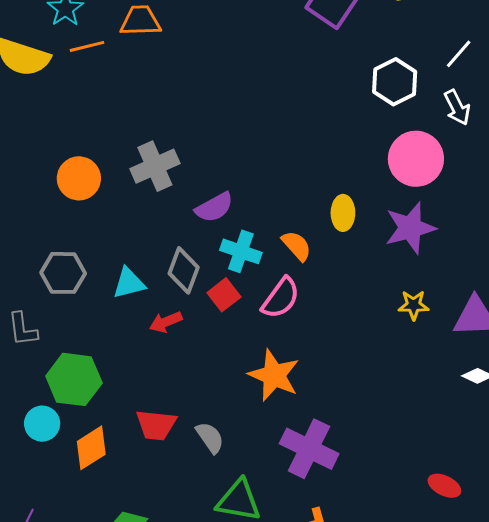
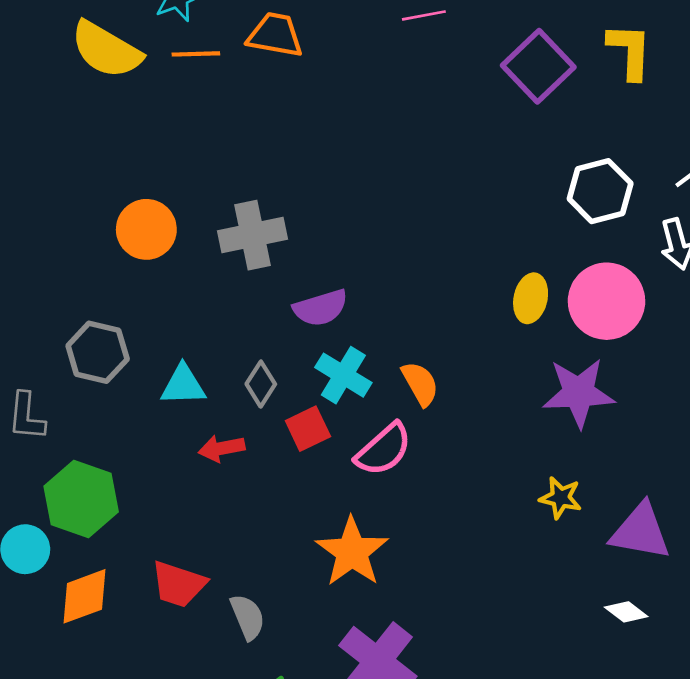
yellow ellipse: (343, 213) -> (531, 298), moved
gray diamond: (184, 270) -> (261, 384), size x0.7

